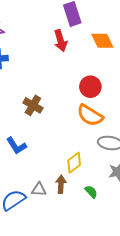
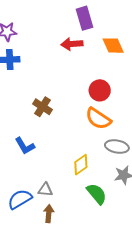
red arrow: (61, 41) -> (72, 44), turned 100
brown arrow: (61, 184) -> (49, 214), moved
green semicircle: (91, 192) -> (97, 194), size x1.6

